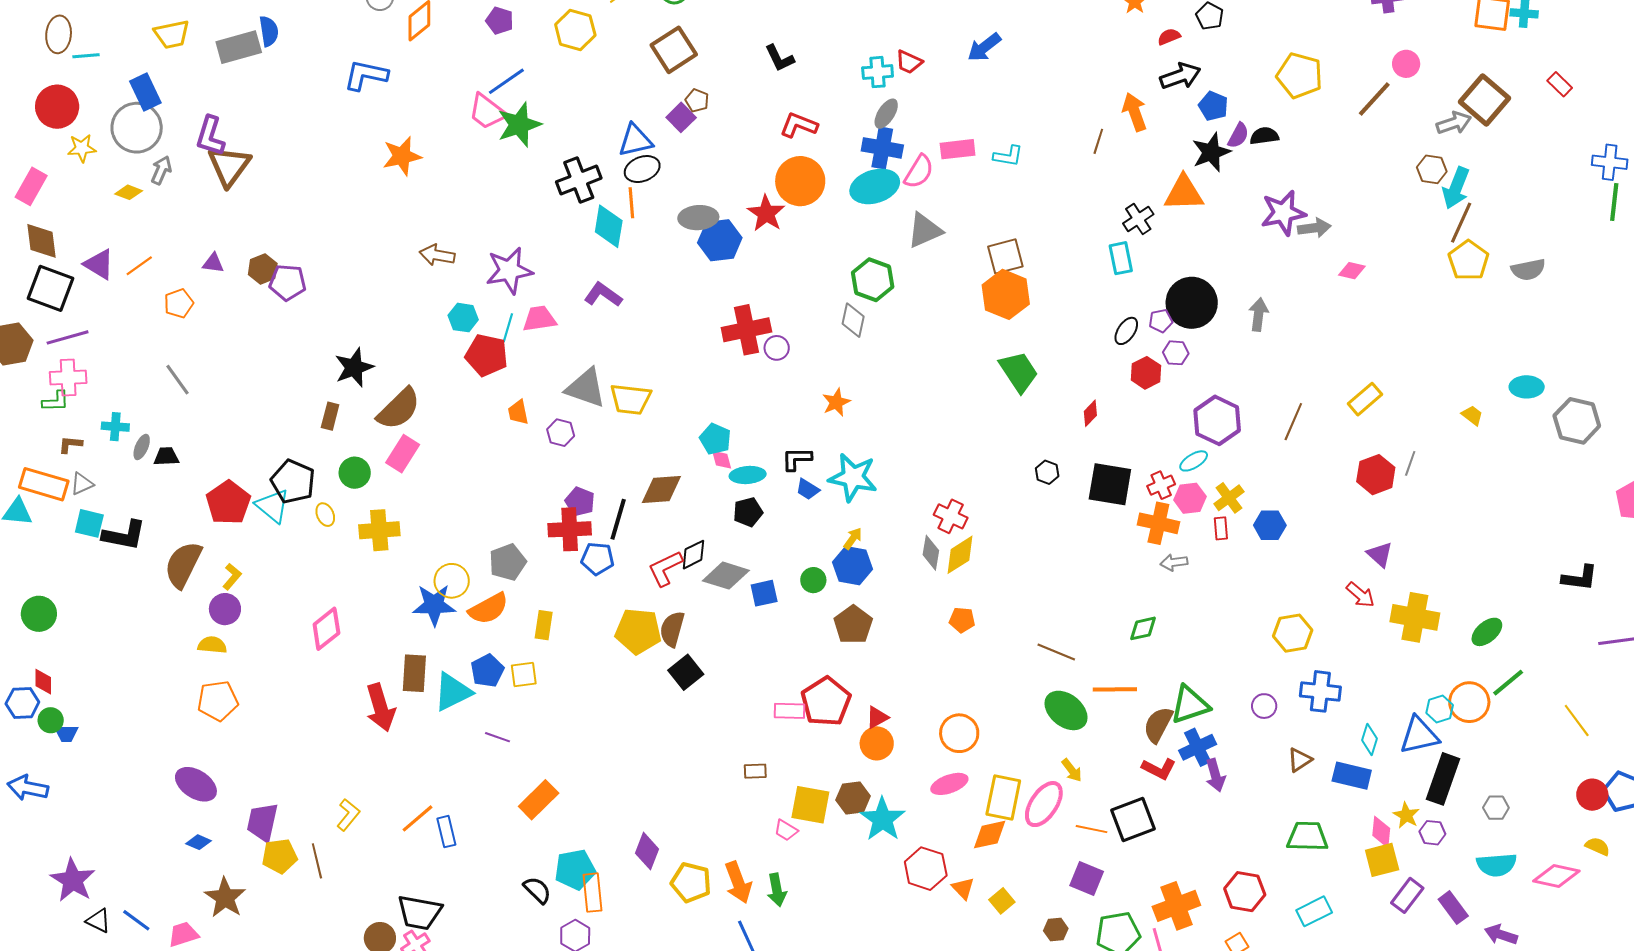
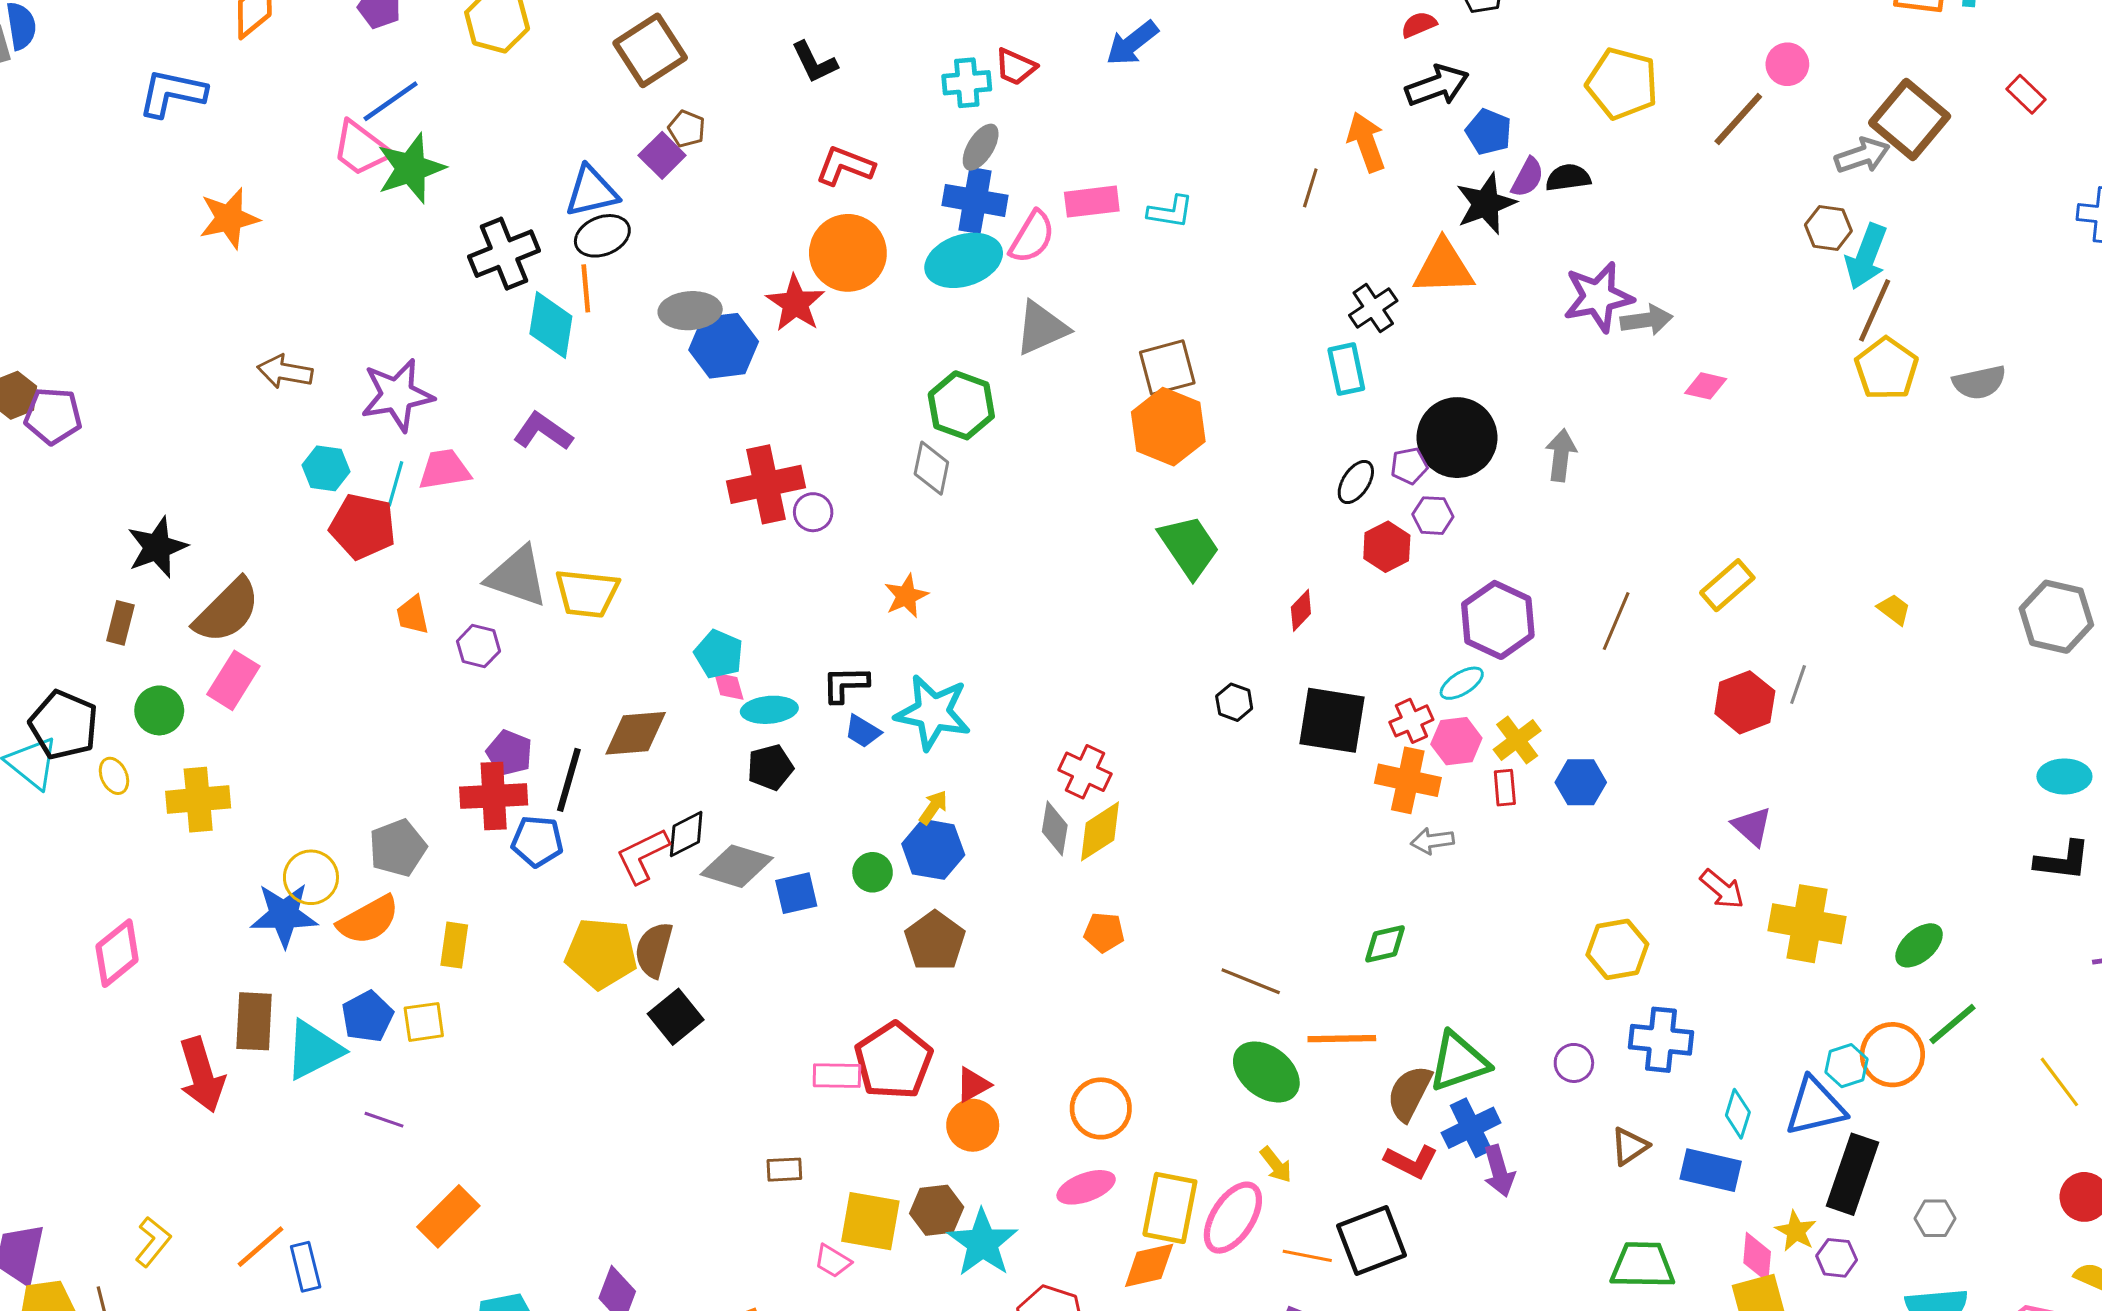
cyan ellipse: (1527, 387) -> (2064, 776), moved

